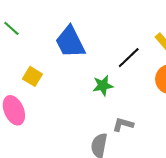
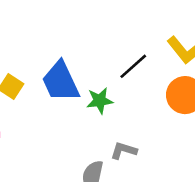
blue trapezoid: (70, 42) -> (60, 82), moved

